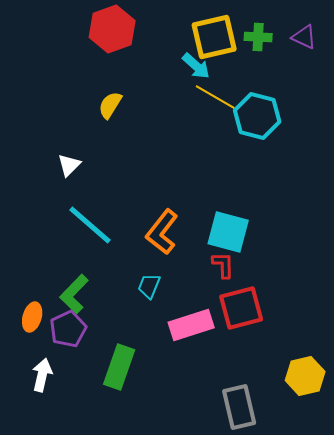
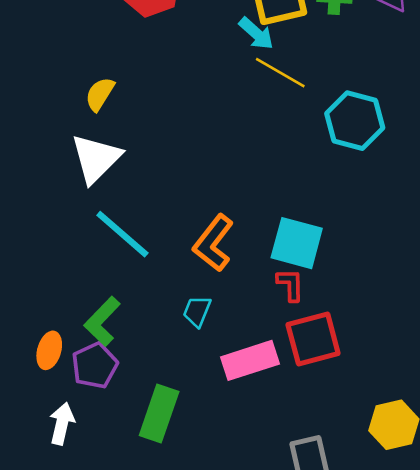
yellow semicircle: (110, 105) -> (100, 94), moved
cyan hexagon: (257, 116) -> (355, 121), moved
white triangle: (69, 165) -> (96, 158), size x1.8

